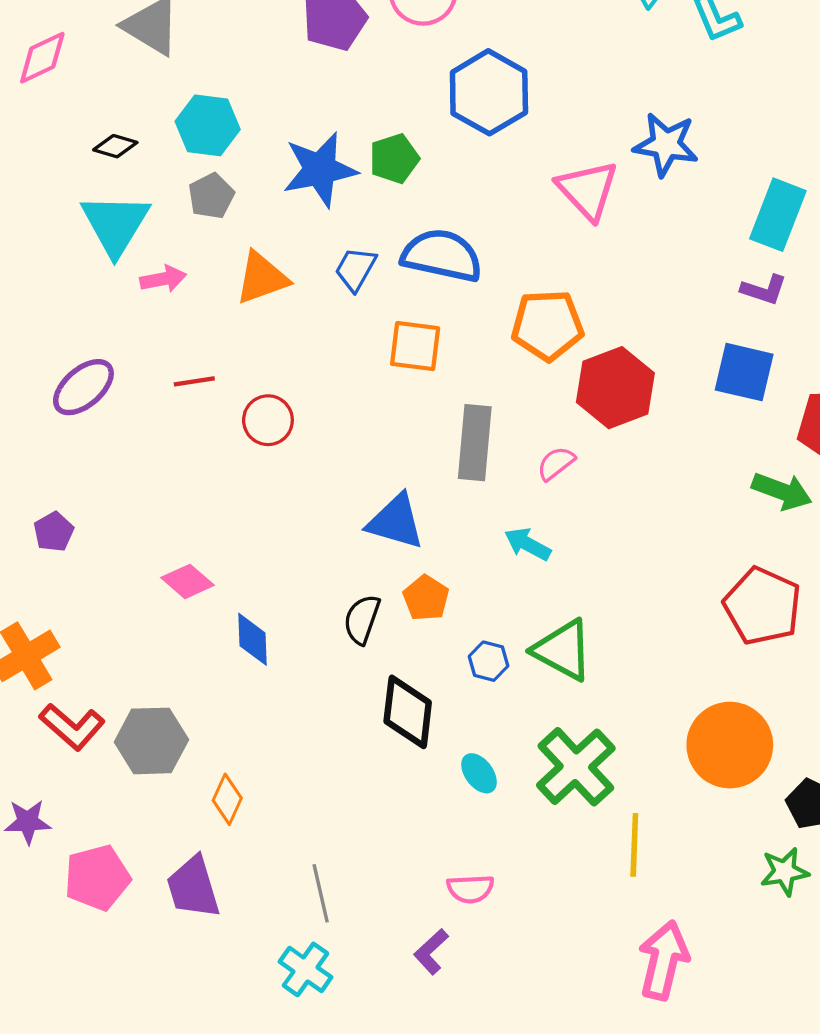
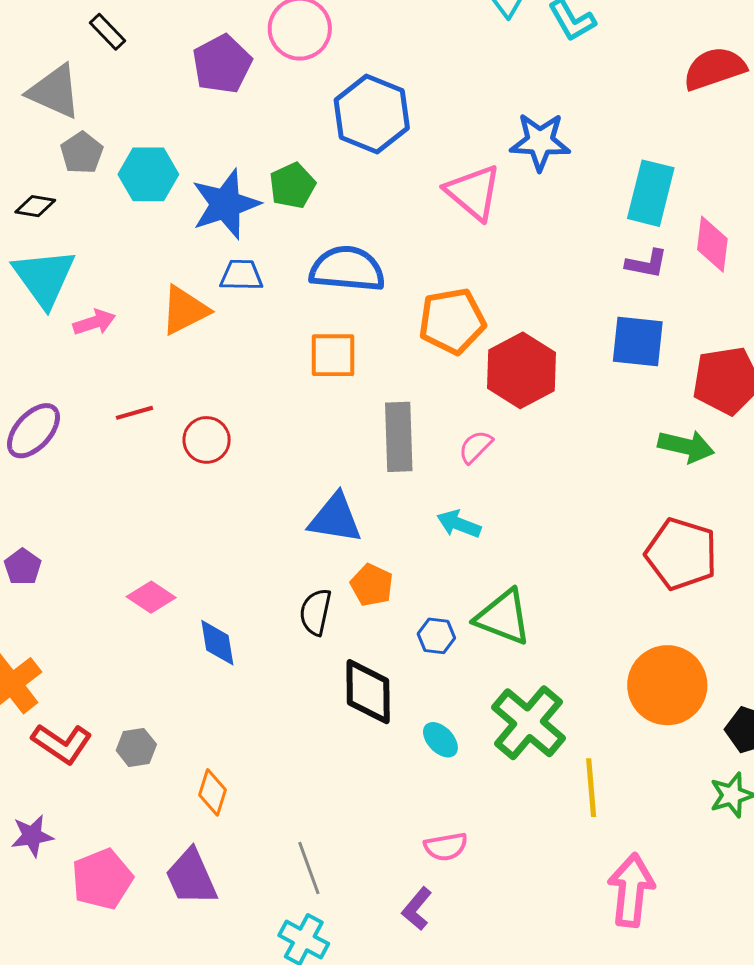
cyan hexagon: (208, 125) -> (148, 174), moved
gray pentagon: (211, 196) -> (82, 153), moved
blue trapezoid: (356, 269) -> (241, 275), moved, turned 69
gray hexagon: (151, 741) -> (136, 747), size x0.6

